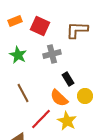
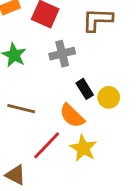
brown line: (23, 93) -> (21, 109), turned -48
yellow circle: (85, 96) -> (109, 97), moved

